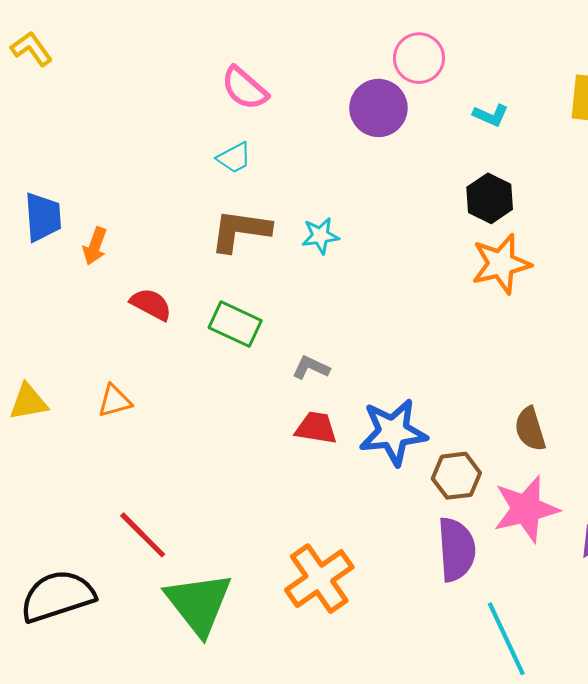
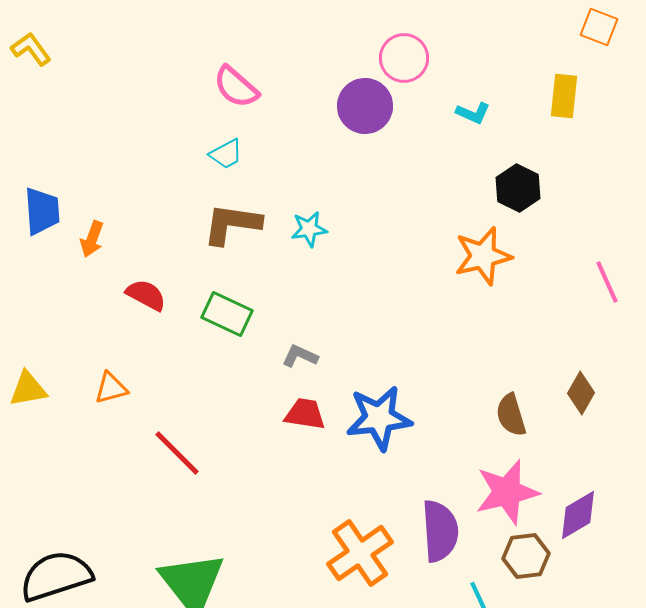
black hexagon: (490, 198) -> (518, 188), moved
brown hexagon: (456, 476) -> (526, 556), moved
red line: (143, 535) -> (177, 453), moved
orange cross: (319, 579) -> (360, 553), moved

